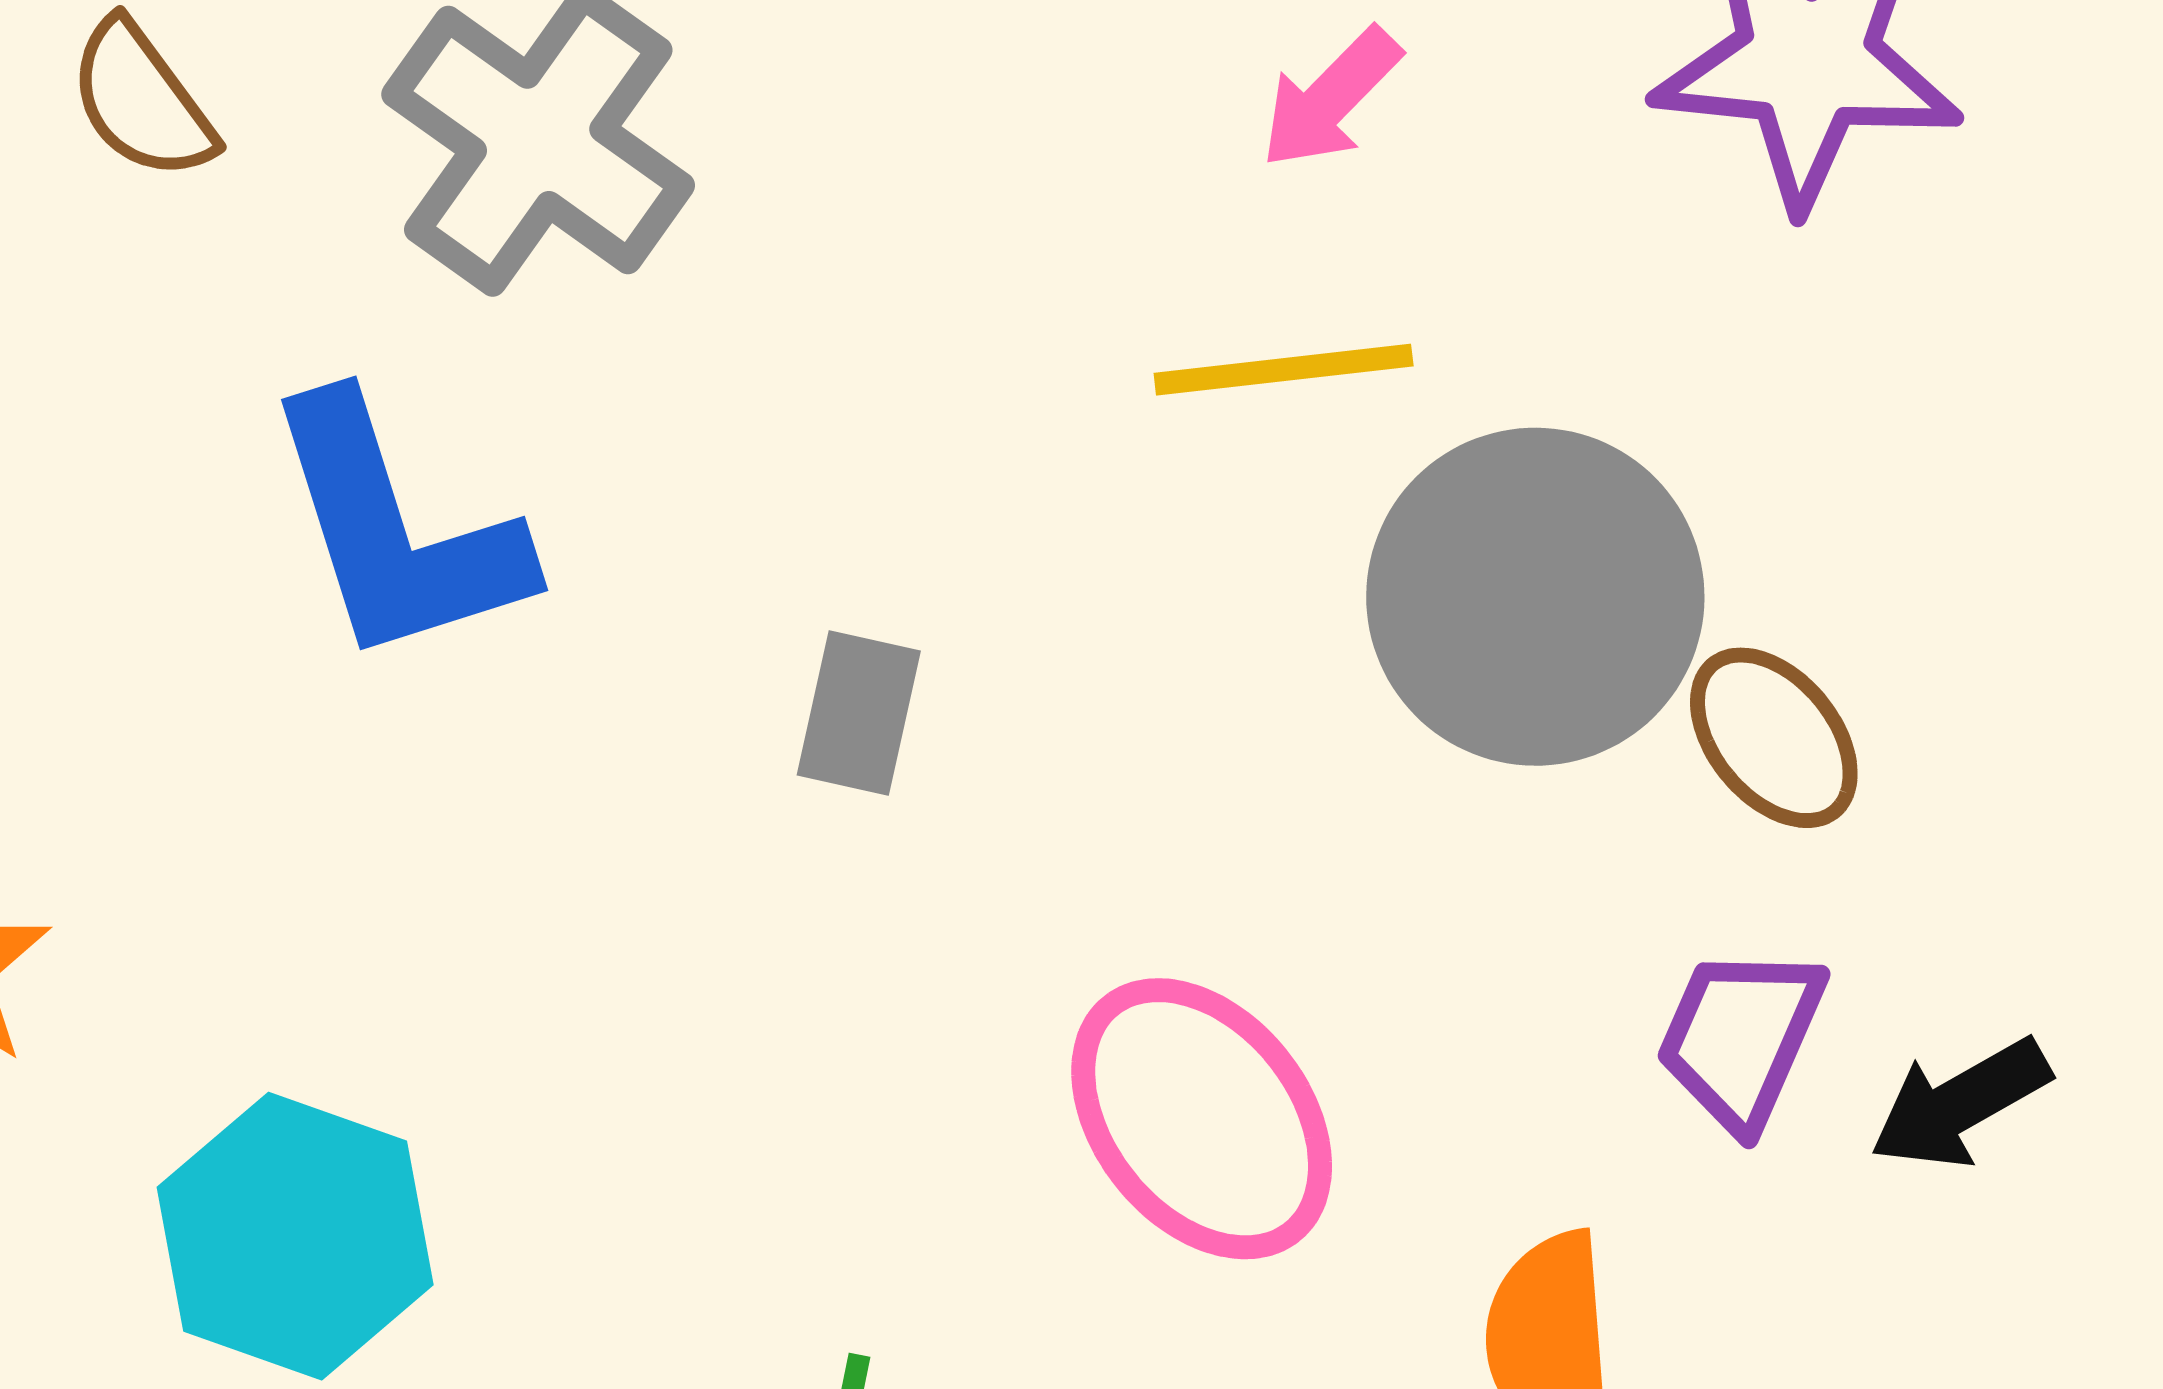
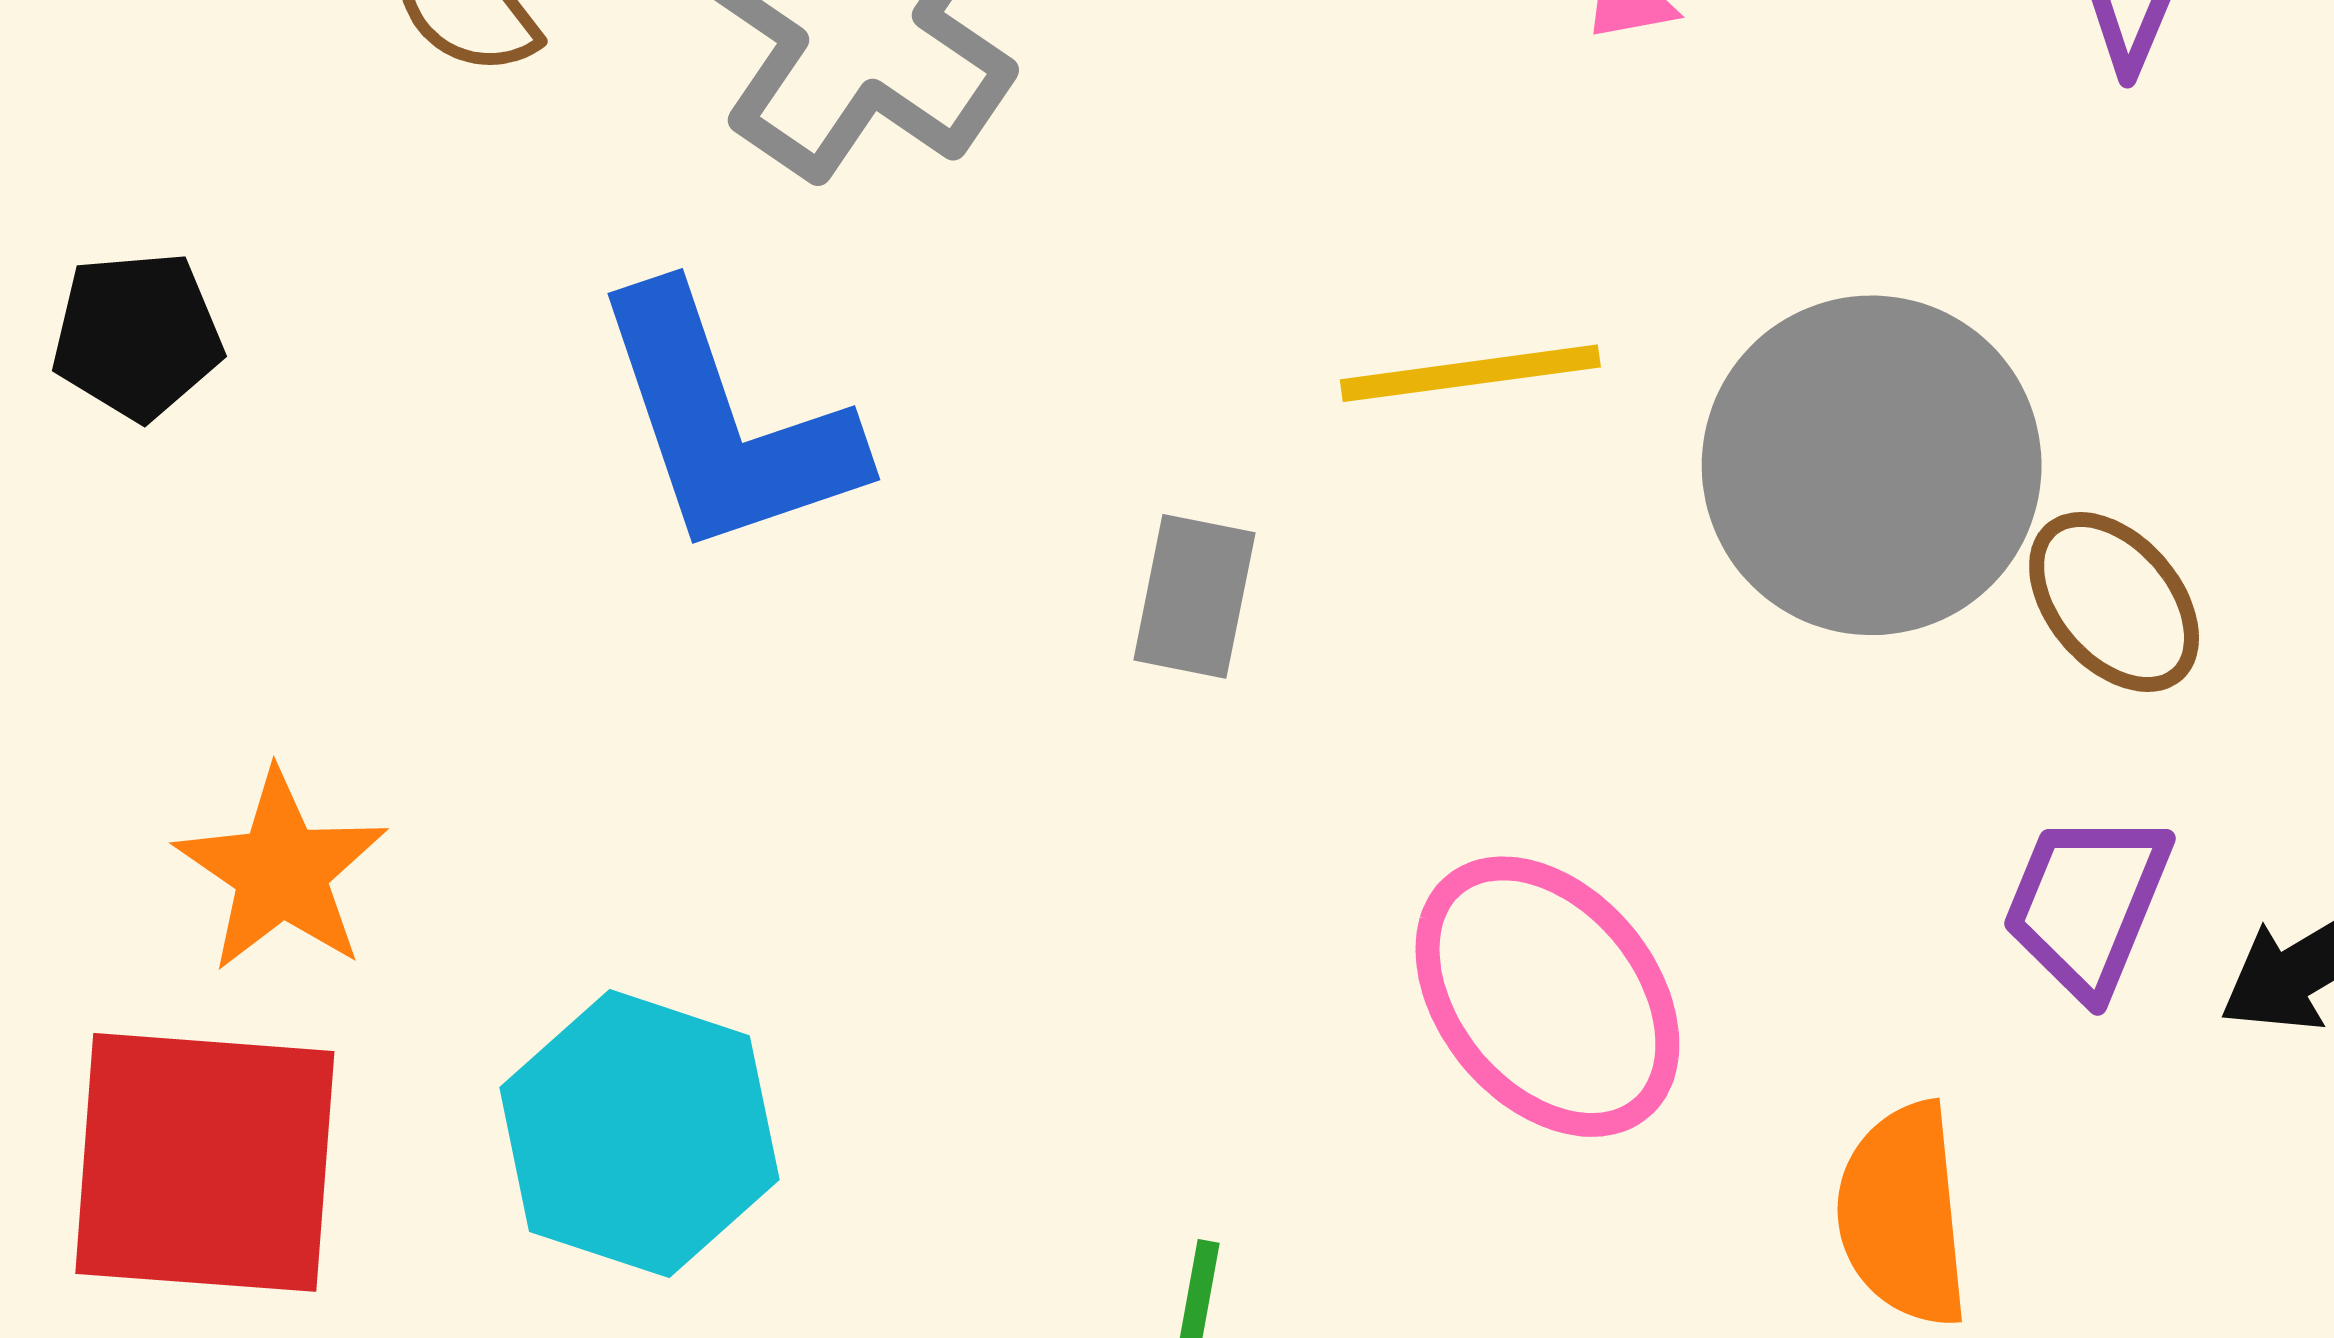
yellow line: (1284, 370) -> (1470, 373), moved

